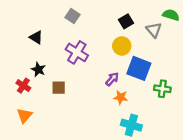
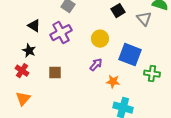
yellow circle: (122, 46) -> (100, 39), moved
purple cross: (77, 52) -> (61, 33), moved, turned 30
black star: (38, 69) -> (29, 51), moved
purple arrow: (112, 79) -> (96, 65), moved

